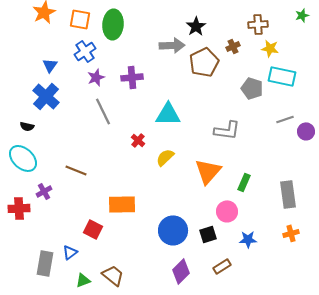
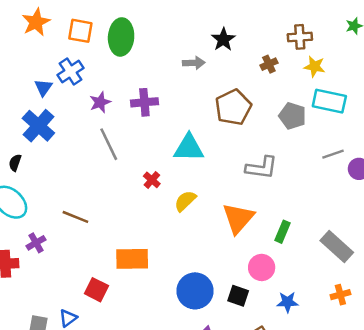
gray arrow: (172, 45) -> (194, 63), size x0.7
blue cross: (85, 51) -> (71, 71), moved
brown pentagon: (204, 62) -> (233, 107), moved
black semicircle: (27, 126) -> (15, 163), turned 96
gray rectangle: (288, 194) -> (337, 247), turned -40
black square: (208, 234) -> (238, 296), turned 36

